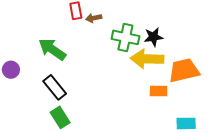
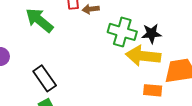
green arrow: (52, 49) -> (39, 20), moved

